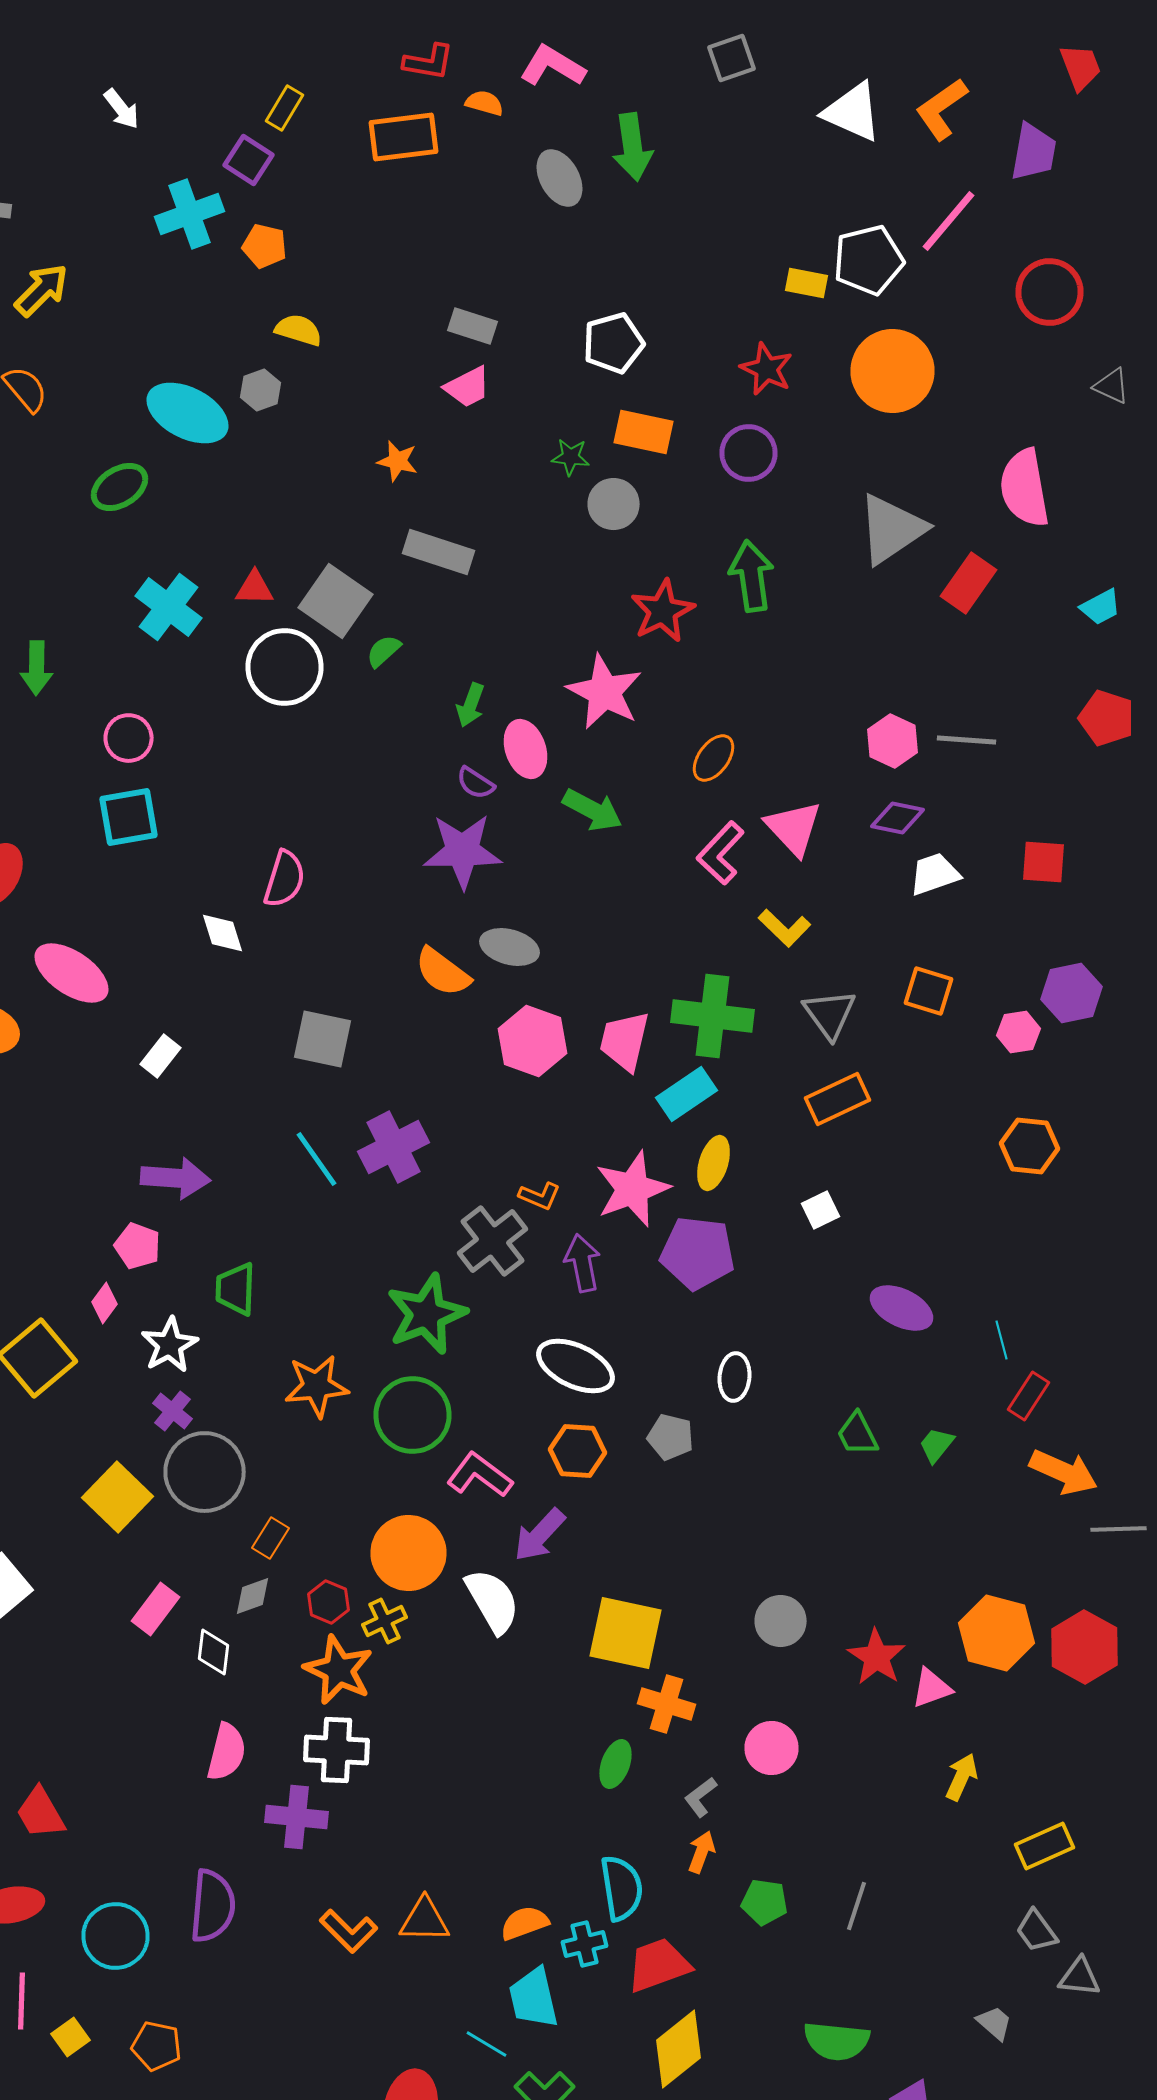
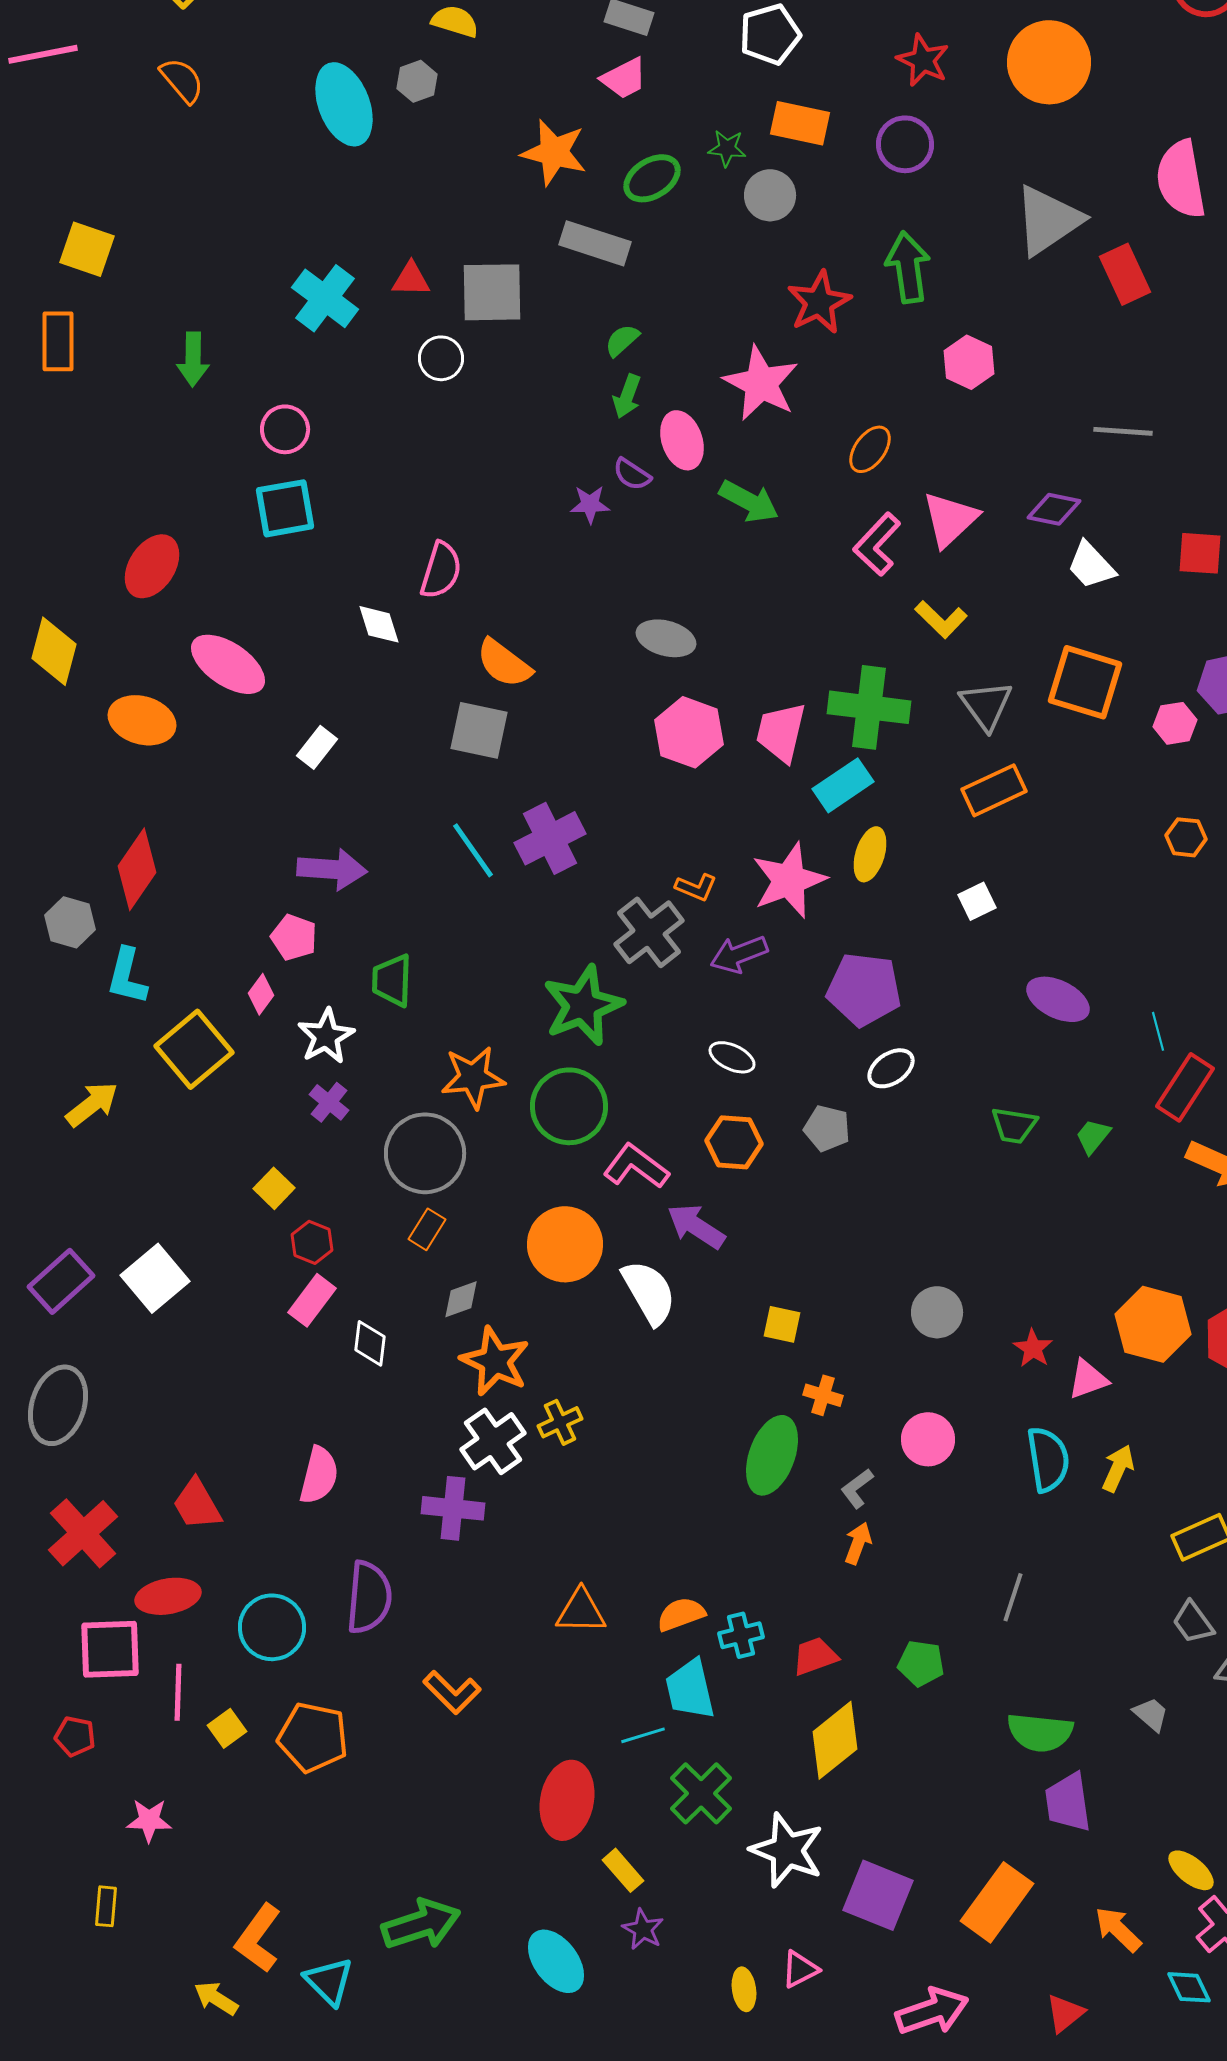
cyan ellipse: (188, 413) -> (344, 104), turned 42
orange star: (398, 461) -> (554, 152), size x1.6
green ellipse: (120, 487) -> (652, 178), moved
red rectangle: (968, 583) -> (1125, 274), turned -60
gray square: (336, 601) -> (492, 292), turned -36
green semicircle: (384, 651) -> (622, 340), moved
white circle: (284, 667) -> (441, 358), size x0.6
pink hexagon: (892, 741) -> (969, 362), moved
pink triangle: (794, 828) -> (950, 519), turned 30
purple star: (462, 851) -> (590, 504), moved, size x0.5
white trapezoid: (934, 874) -> (1091, 565), turned -114
orange semicircle: (442, 972) -> (504, 663), moved
orange square: (928, 991) -> (1085, 682), size x1.5
orange hexagon: (1030, 1146) -> (1186, 837), size x0.7
purple pentagon: (698, 1253) -> (864, 989), moved
purple arrow: (582, 1263) -> (739, 954), turned -100
white ellipse: (576, 1366) -> (732, 1057), size x0.6
white ellipse: (734, 1377) -> (891, 1068), turned 51
red rectangle: (1028, 1396) -> (1185, 1087), size x1.4
green trapezoid: (858, 1434) -> (1014, 1125), turned -54
gray circle: (204, 1472) -> (425, 1153), moved
yellow square: (118, 1497) -> (274, 1188), size x0.6
purple arrow: (540, 1535) -> (696, 1226), turned 80
gray diamond: (252, 1596) -> (461, 1299), moved
red hexagon: (328, 1602) -> (312, 1242), moved
yellow cross: (384, 1621) -> (560, 1422), moved
yellow square: (626, 1633) -> (782, 1324), size x0.5
red star: (876, 1657) -> (1033, 1348), size x0.7
orange cross: (666, 1704) -> (823, 1395), size x0.7
white cross: (336, 1750) -> (493, 1441), turned -38
pink semicircle: (226, 1752) -> (319, 1475), moved
green ellipse: (616, 1764) -> (772, 1455), size x1.6
cyan semicircle: (622, 1888) -> (1048, 1459), moved
green pentagon: (764, 1902) -> (921, 1663), moved
orange L-shape: (348, 1931) -> (452, 1692), moved
red trapezoid: (658, 1965) -> (815, 1656), size x0.7
green semicircle: (836, 2041) -> (1040, 1732), moved
cyan line: (486, 2044) -> (643, 1735), turned -48
orange pentagon: (156, 2046) -> (313, 1737), size x1.4

